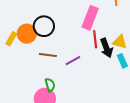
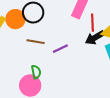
red line: (95, 39) -> (93, 23), moved
black arrow: (106, 48) -> (95, 38), turned 78

